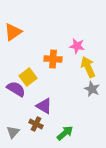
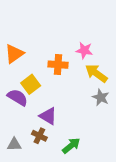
orange triangle: (13, 32) -> (14, 54), moved
yellow arrow: (88, 67) -> (96, 73), turned -30
gray triangle: (13, 132) -> (14, 144), turned 48

